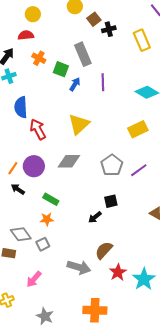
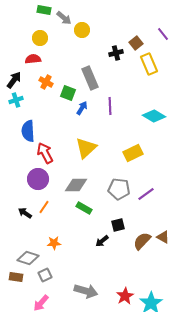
brown square: (94, 19) -> (136, 43), moved
yellow rectangle: (138, 129) -> (133, 153), moved
gray pentagon: (112, 165) -> (119, 189), turned -30
purple circle: (34, 166) -> (38, 179), moved
orange line: (13, 168) -> (44, 207), moved
green rectangle: (51, 199) -> (84, 208), moved
gray diamond: (21, 234) -> (28, 258), turned -35
gray square: (43, 244) -> (45, 275), moved
brown semicircle: (104, 250) -> (142, 241), moved

